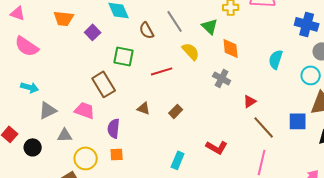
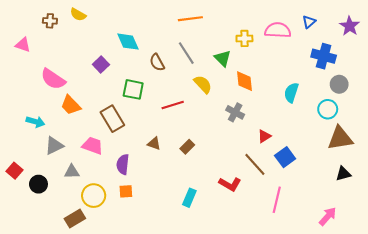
orange trapezoid: (64, 18) -> (71, 105), moved, turned 40
pink semicircle: (27, 46) -> (53, 79), moved
blue square: (298, 121) -> (285, 157), moved, turned -36
brown line: (264, 127) -> (255, 164), moved

